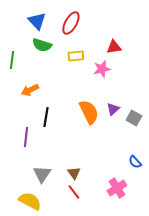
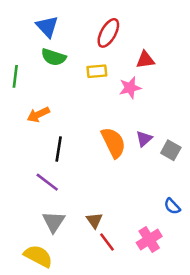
red ellipse: (71, 23) -> (108, 33), moved
purple line: (26, 137) -> (47, 182), moved, turned -60
red line: (74, 192) -> (107, 242), moved

